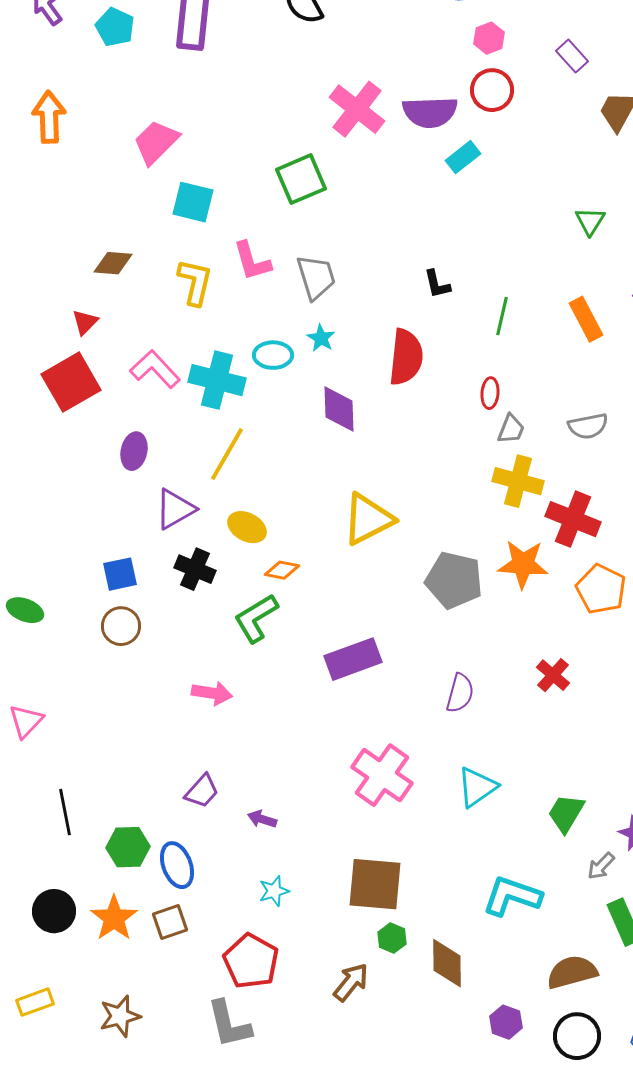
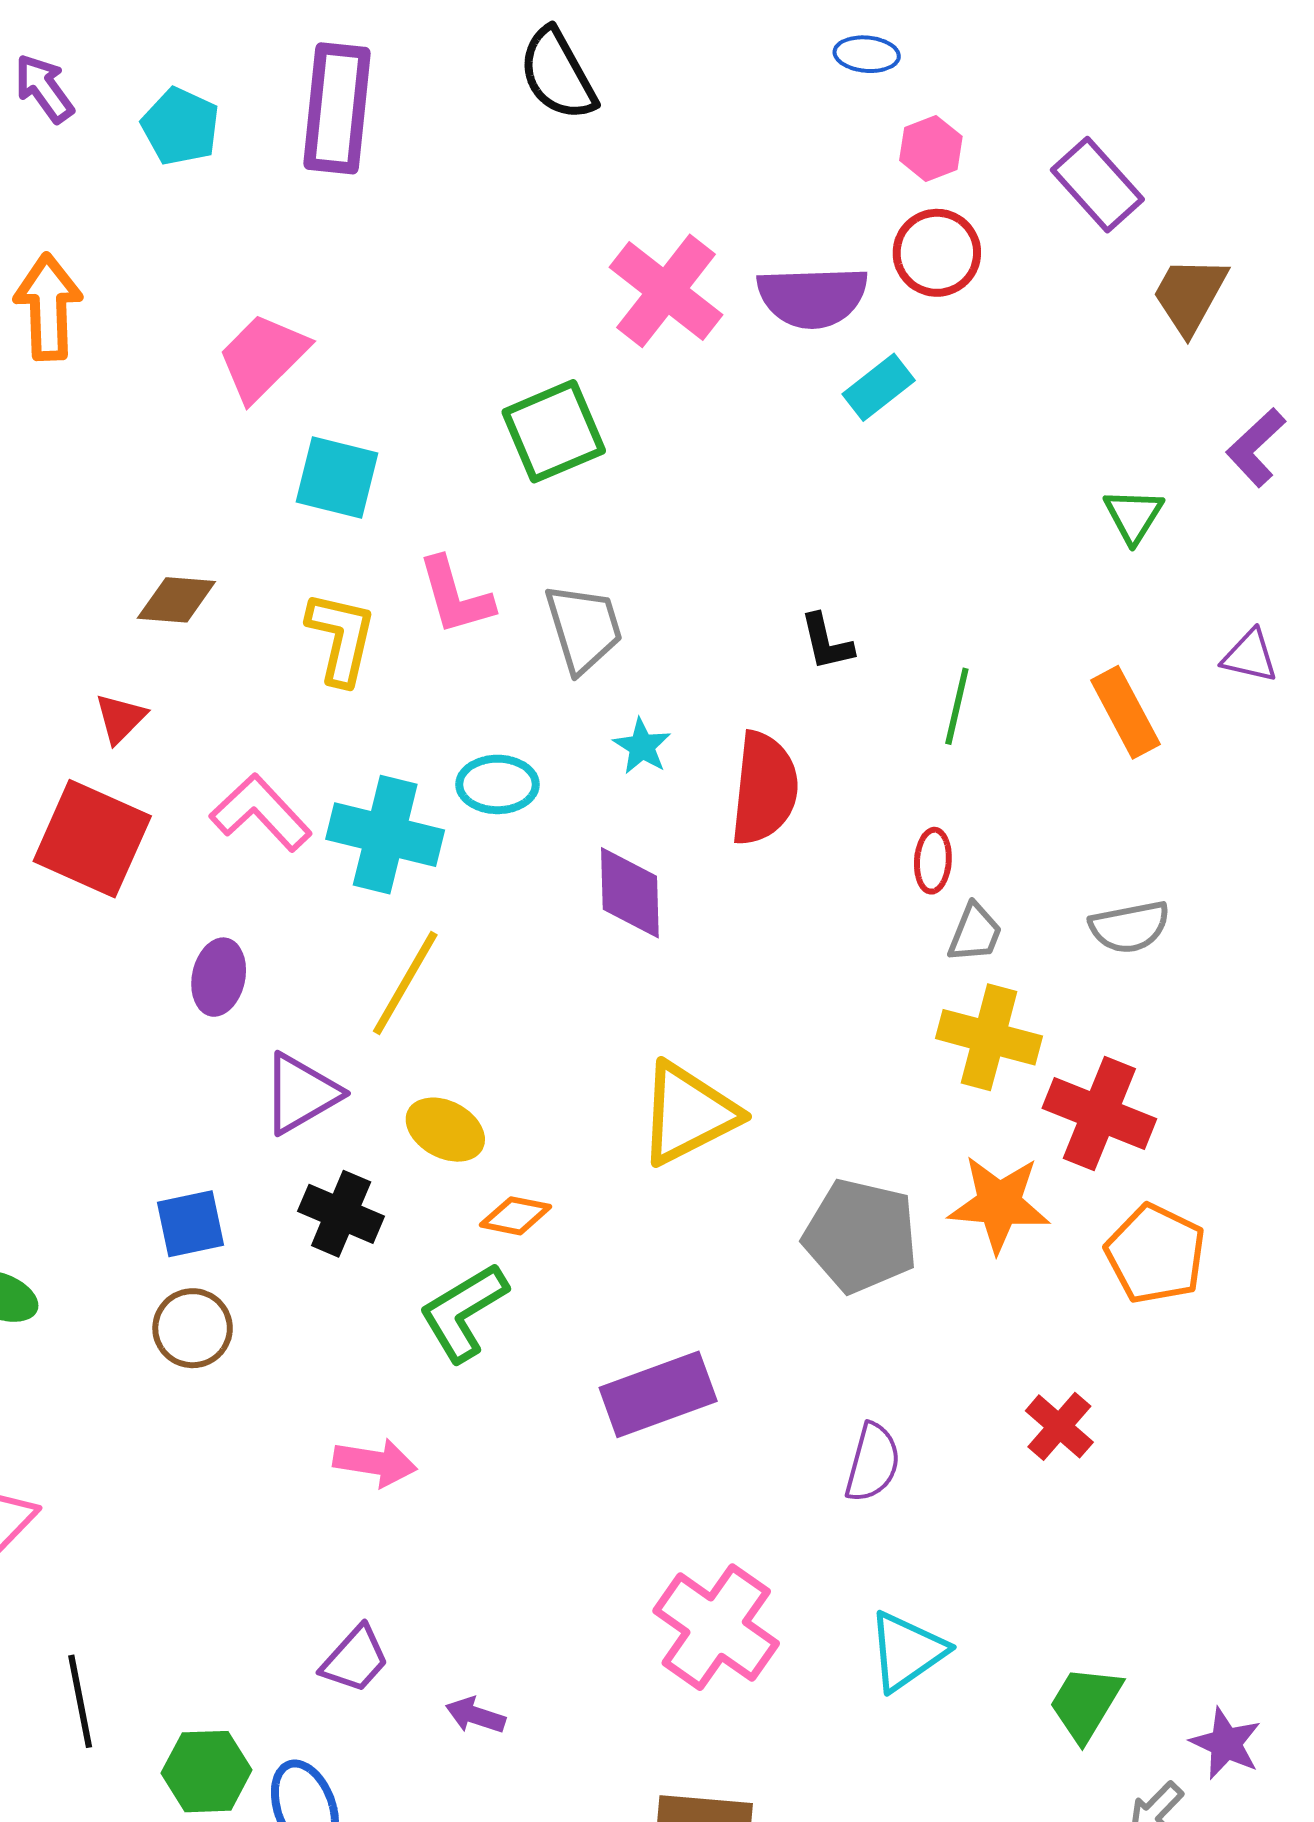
purple rectangle: (572, 56) -> (1097, 185), size x1.4
cyan star: (321, 338) -> (642, 746), moved
red square: (71, 382) -> (92, 839), turned -36

